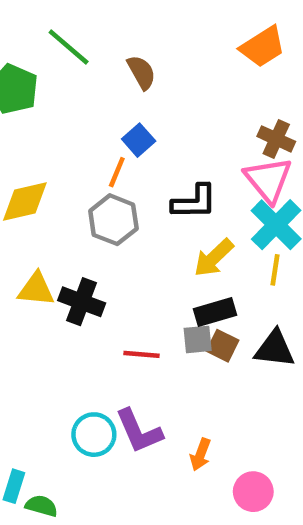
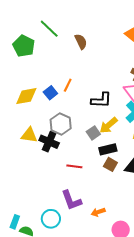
blue square: (139, 140) -> (50, 93), moved
gray hexagon: (113, 220) -> (61, 124), moved
gray square: (198, 339) -> (93, 133), moved, turned -32
cyan circle: (94, 435) -> (51, 219), moved
orange arrow: (200, 455) -> (98, 212), turned 48

